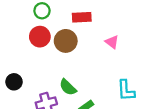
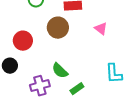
red circle: (40, 37) -> (23, 41), moved

